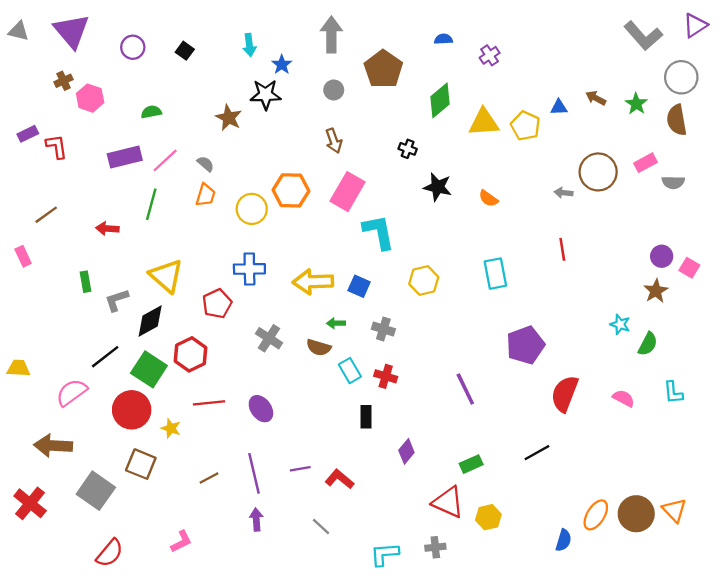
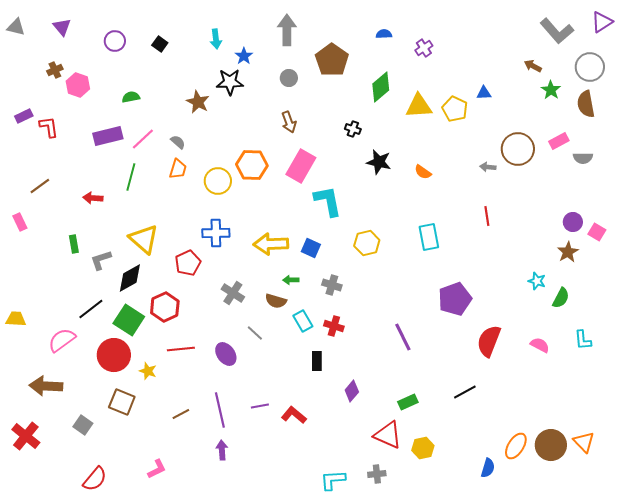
purple triangle: (72, 31) -> (62, 27), size x0.6
brown arrow: (596, 98) -> (533, 66), moved
gray square: (96, 491) -> (83, 425), size x0.6
gray line: (321, 526) -> (255, 333), moved

